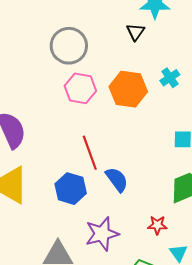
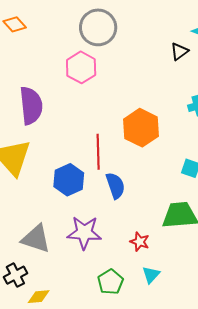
gray circle: (69, 46) -> (98, 27), moved
pink hexagon: (80, 88) -> (81, 67), moved
orange hexagon: (128, 89) -> (141, 128), moved

